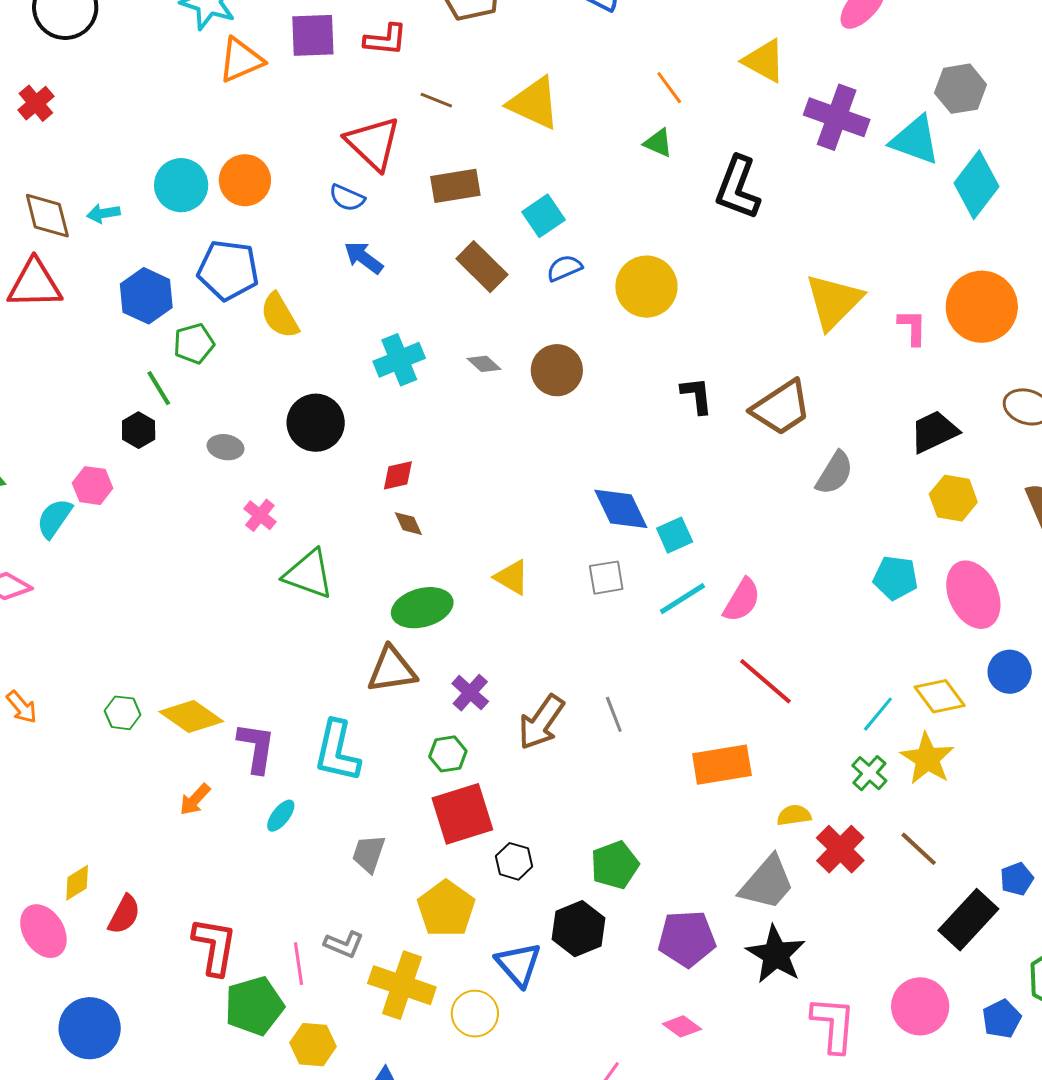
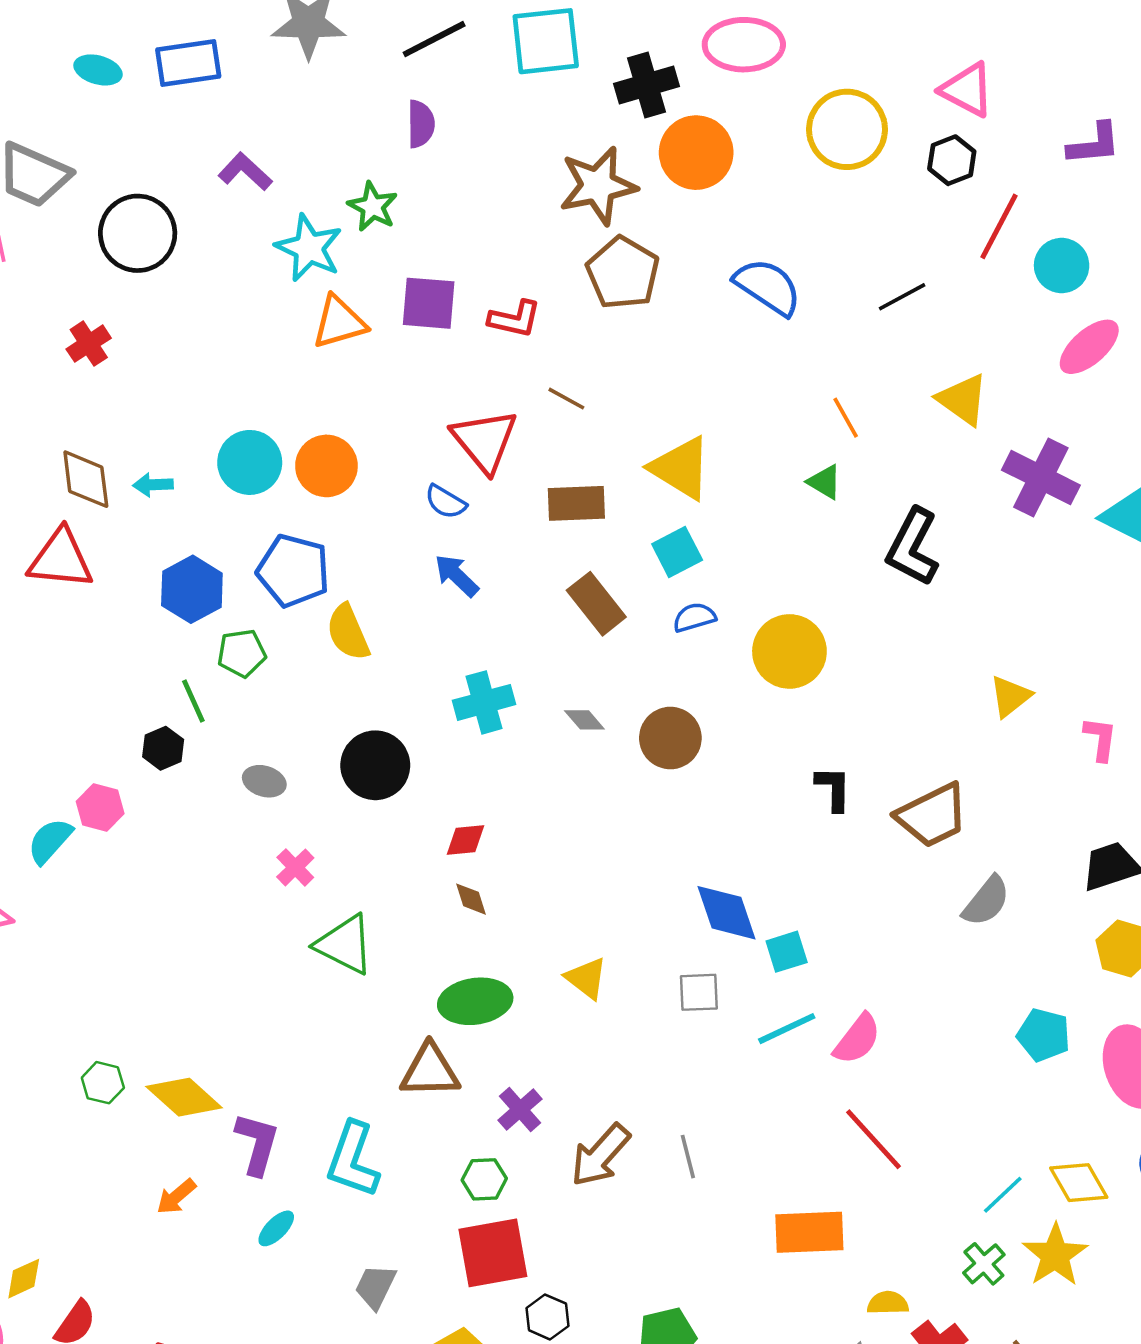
yellow triangle: (534, 103) -> (681, 468), moved
yellow triangle: (834, 301) -> (1010, 696), size x0.6

